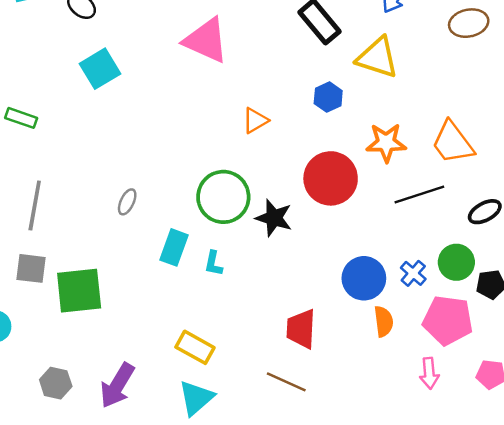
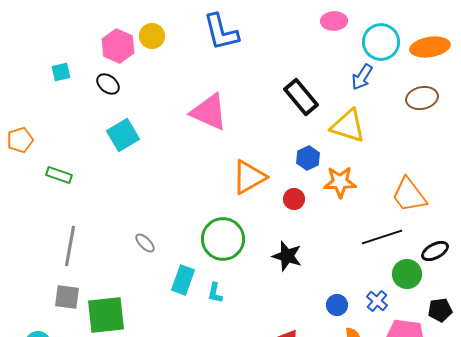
orange triangle: (255, 120) -> (249, 177), size x1.6
orange star: (386, 143) -> (340, 182), moved
red circle: (331, 178) -> (294, 199), moved, size x0.5
gray ellipse: (127, 202) -> (145, 243), turned -70
black star: (274, 218) -> (287, 256), moved
green circle: (456, 262) -> (407, 274), moved
blue circle: (364, 278) -> (337, 305), size x0.6

